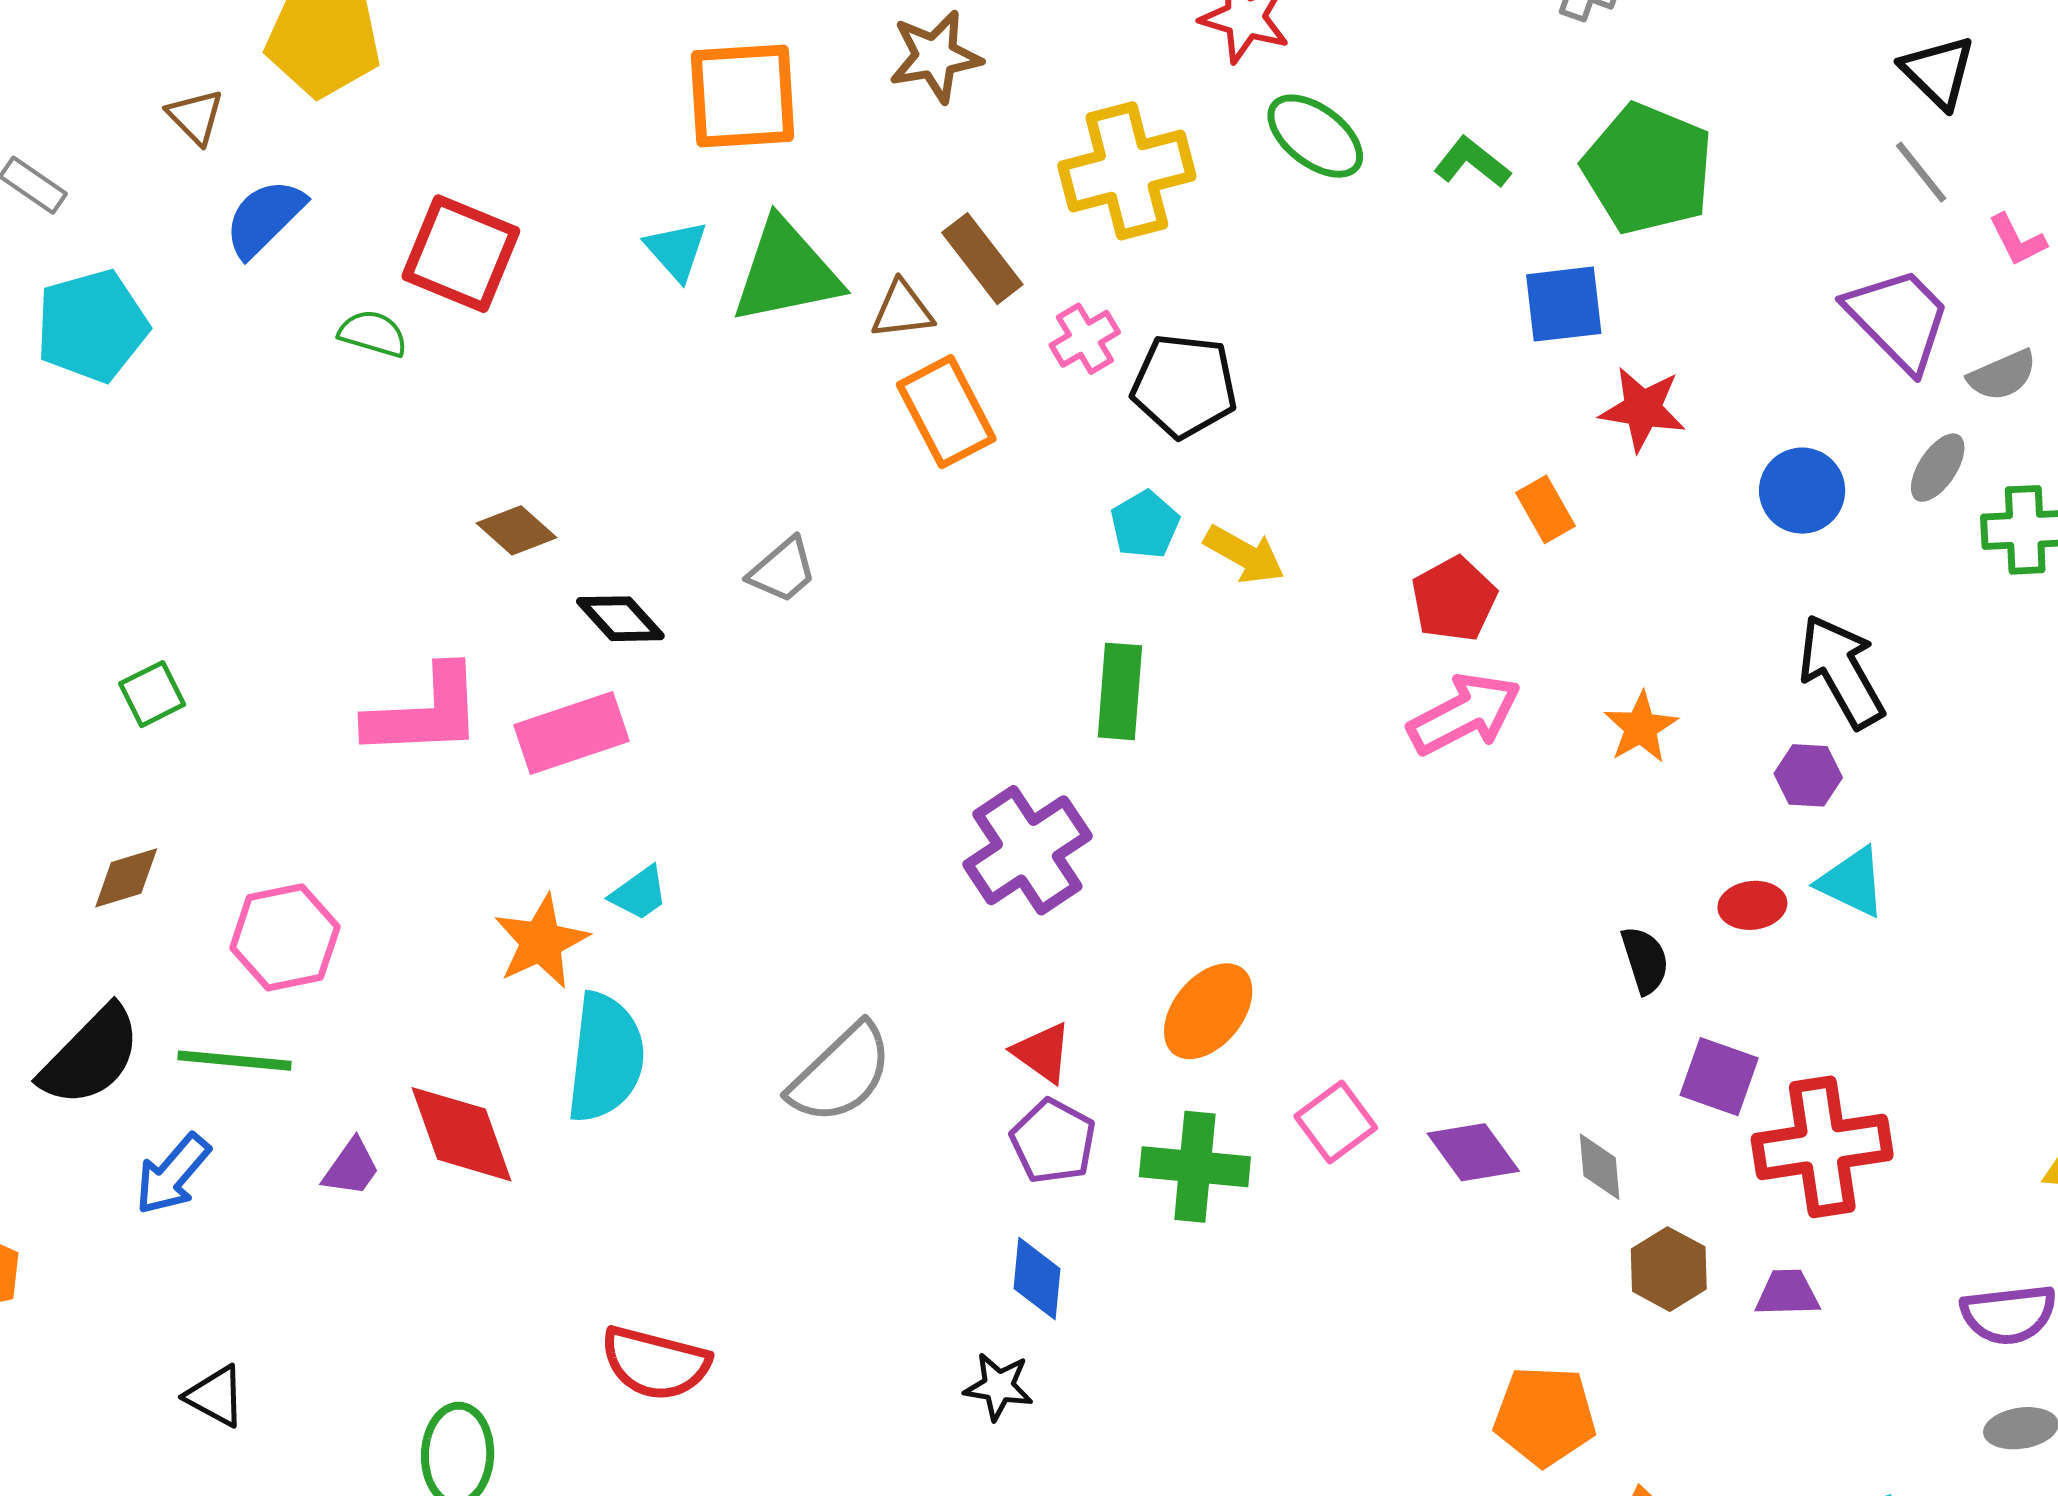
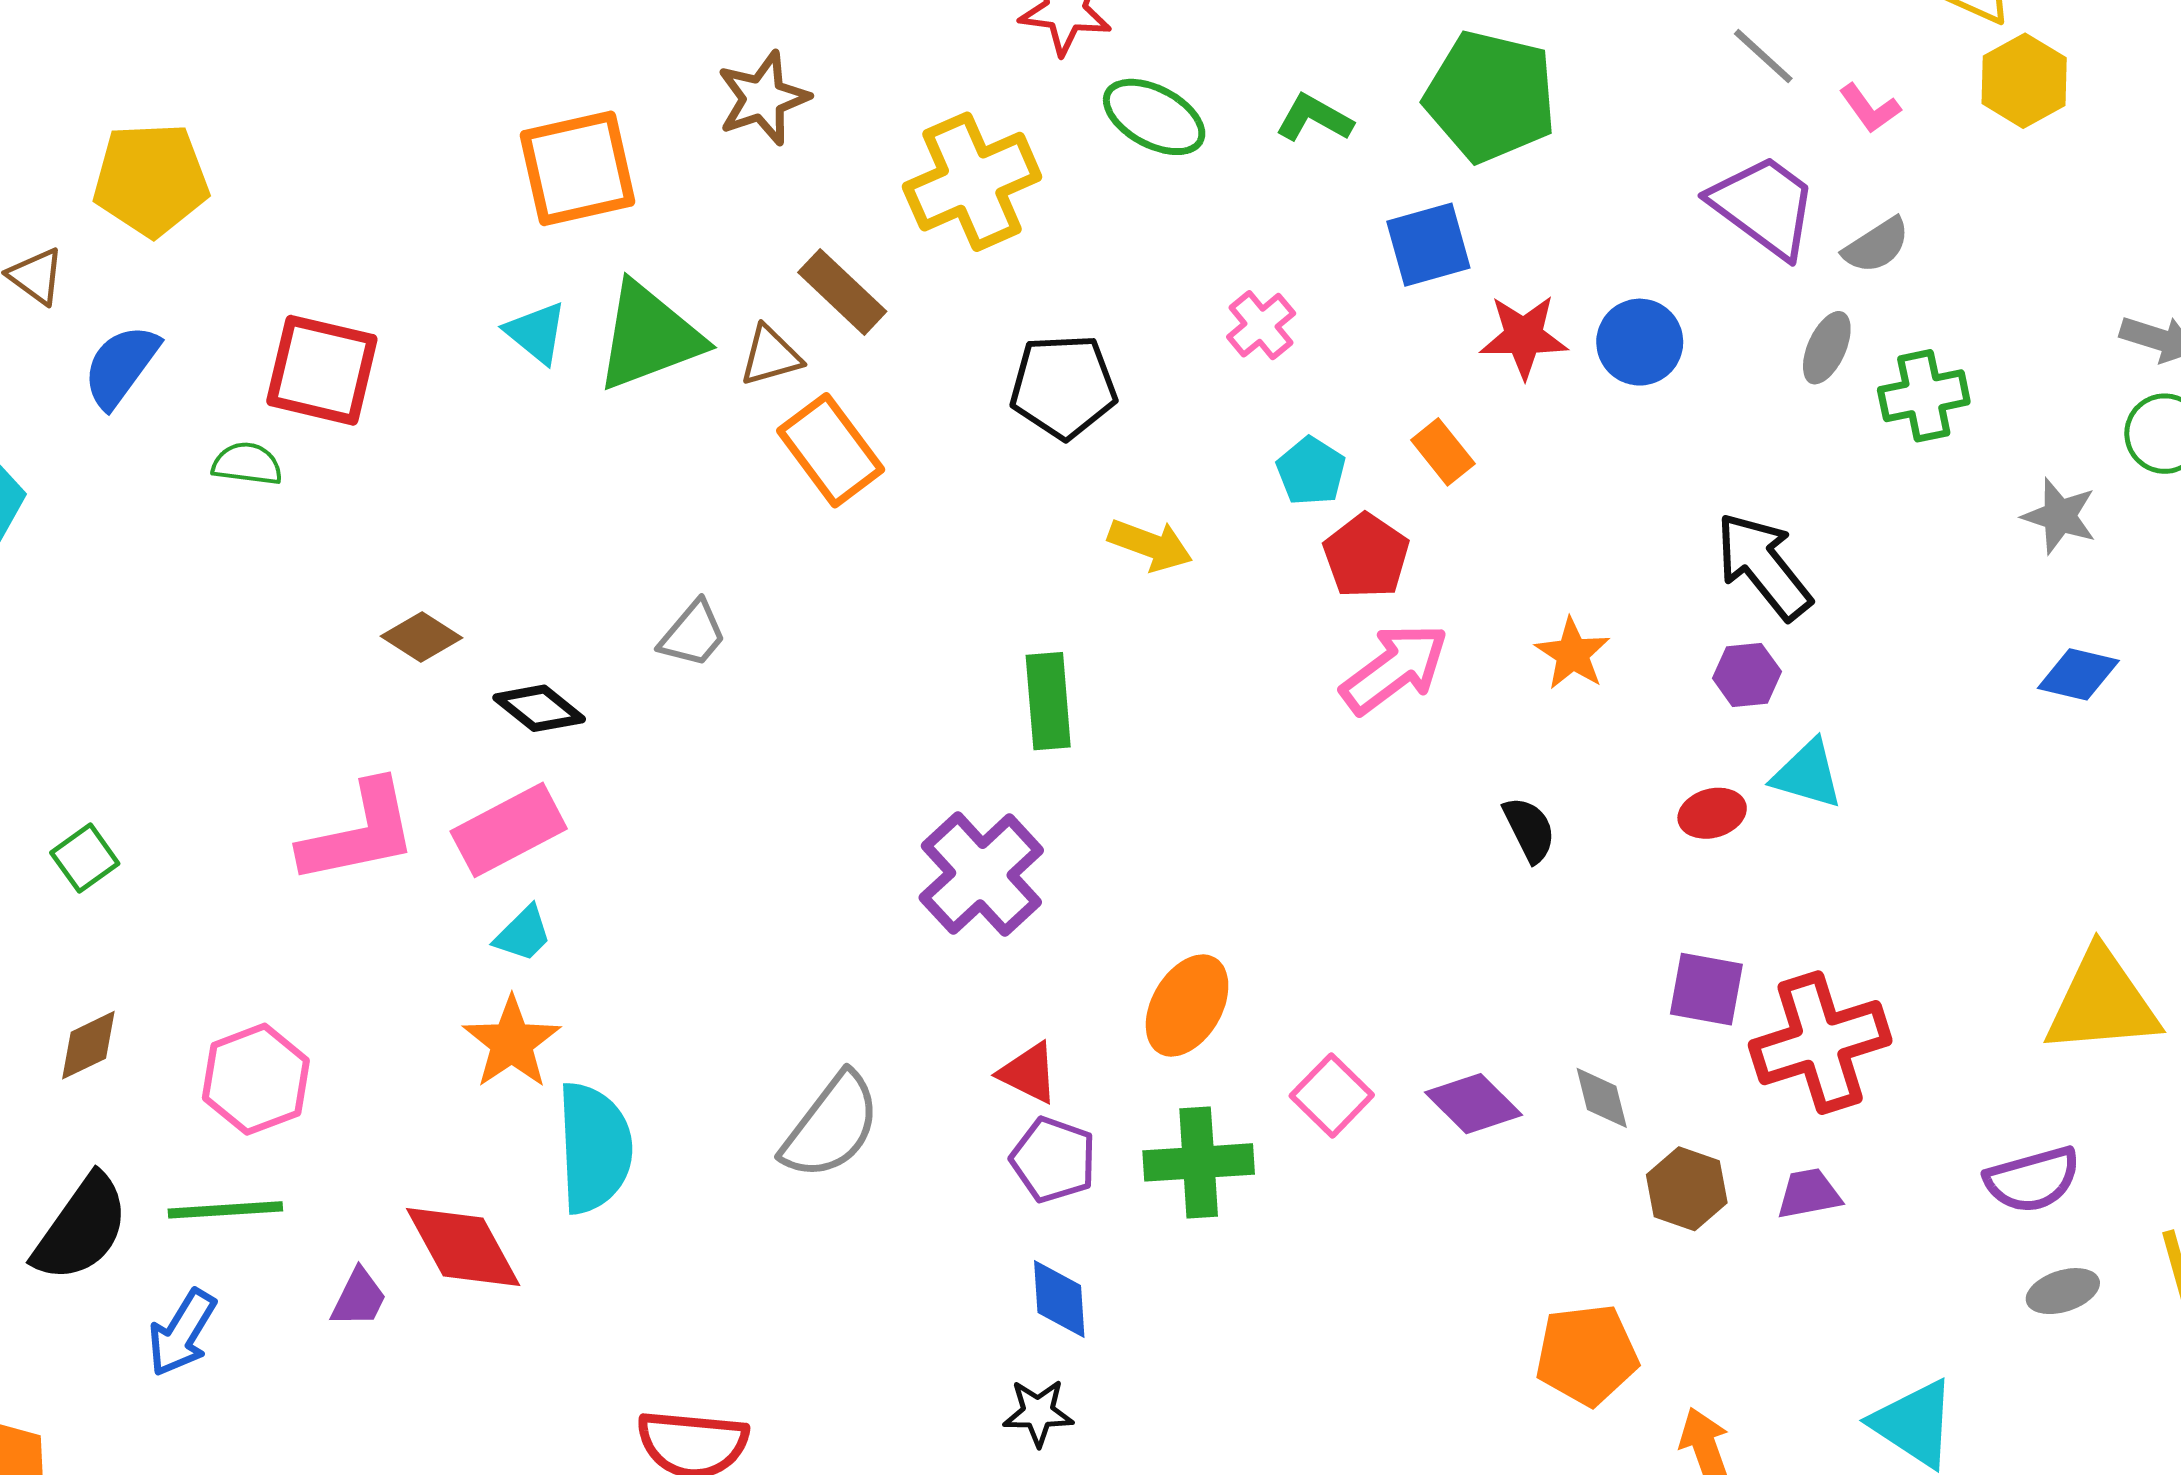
pink cross: (1085, 339) -> (1261, 325), moved
blue circle: (1802, 491) -> (1640, 342), moved
cyan pentagon: (1145, 525) -> (1311, 471), moved
cyan trapezoid: (639, 893) -> (523, 934), moved
black semicircle: (1645, 960) -> (1529, 829), moved

